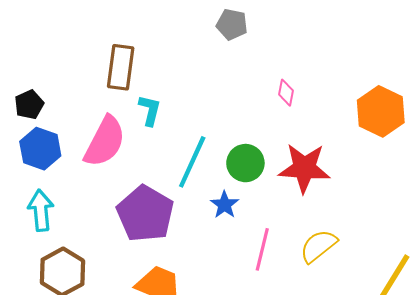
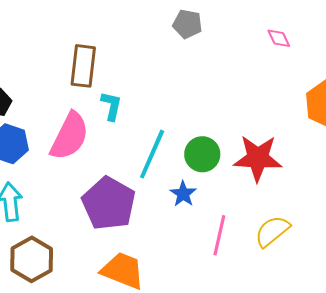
pink diamond: (286, 93) -> (279, 38), moved, turned -35

